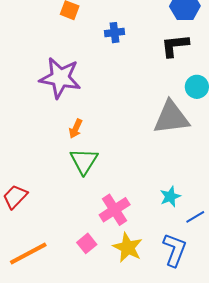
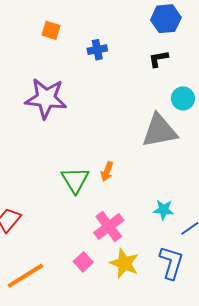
black L-shape: (175, 46) -> (158, 59), size x0.7
orange arrow: (76, 129) -> (107, 172), moved
cyan star: (170, 197) -> (164, 210), turned 30

